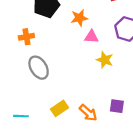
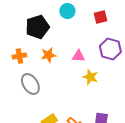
orange star: (79, 18) -> (48, 55), moved

